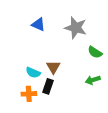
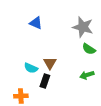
gray star: (76, 28) -> (83, 27), moved
orange cross: (29, 94) -> (21, 96), moved

